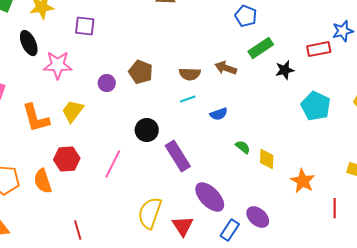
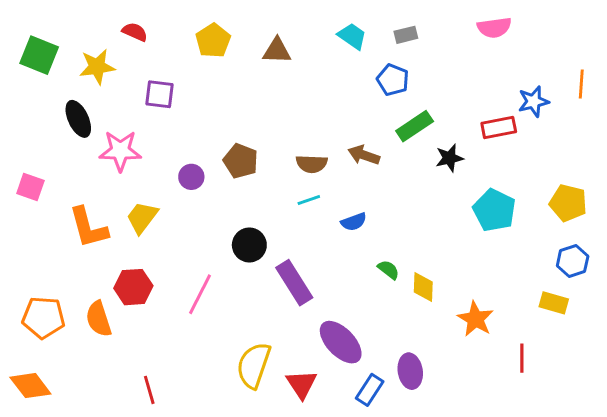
purple ellipse: (258, 217) -> (410, 371), turned 40

